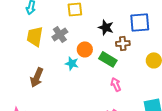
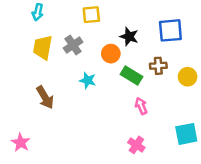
brown cross: (123, 43) -> (158, 66), moved
orange circle: (85, 49) -> (111, 54), moved
brown arrow: (37, 77) -> (45, 97), turned -54

